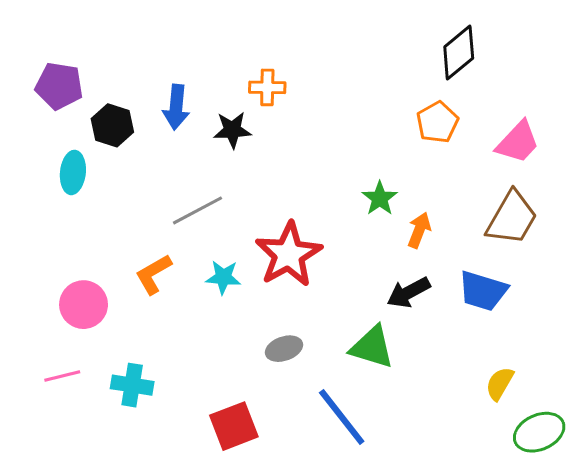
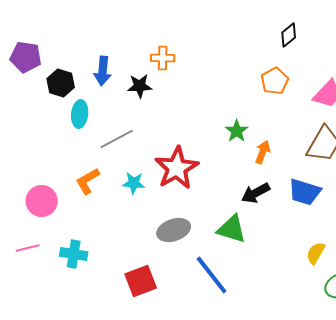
black diamond: (459, 52) -> (289, 35), size x0.7
cyan ellipse: (73, 172) -> (80, 114), moved
gray ellipse: (284, 349) -> (174, 230), size x1.4

